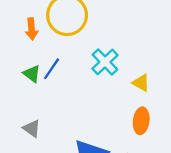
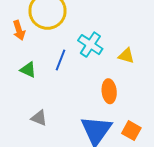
blue line: (52, 69) -> (60, 60), moved
orange ellipse: (141, 121) -> (109, 91), moved

